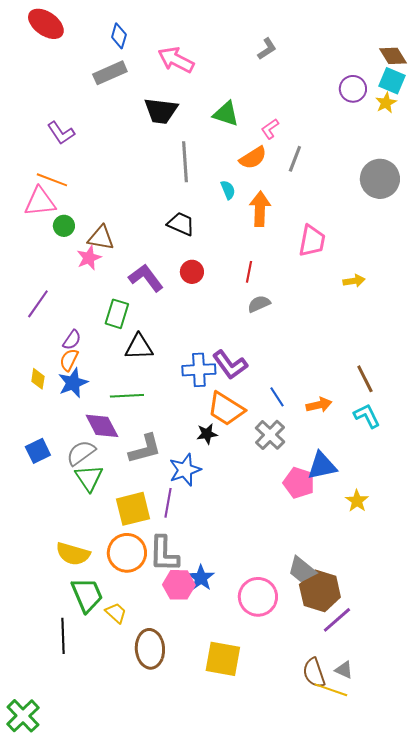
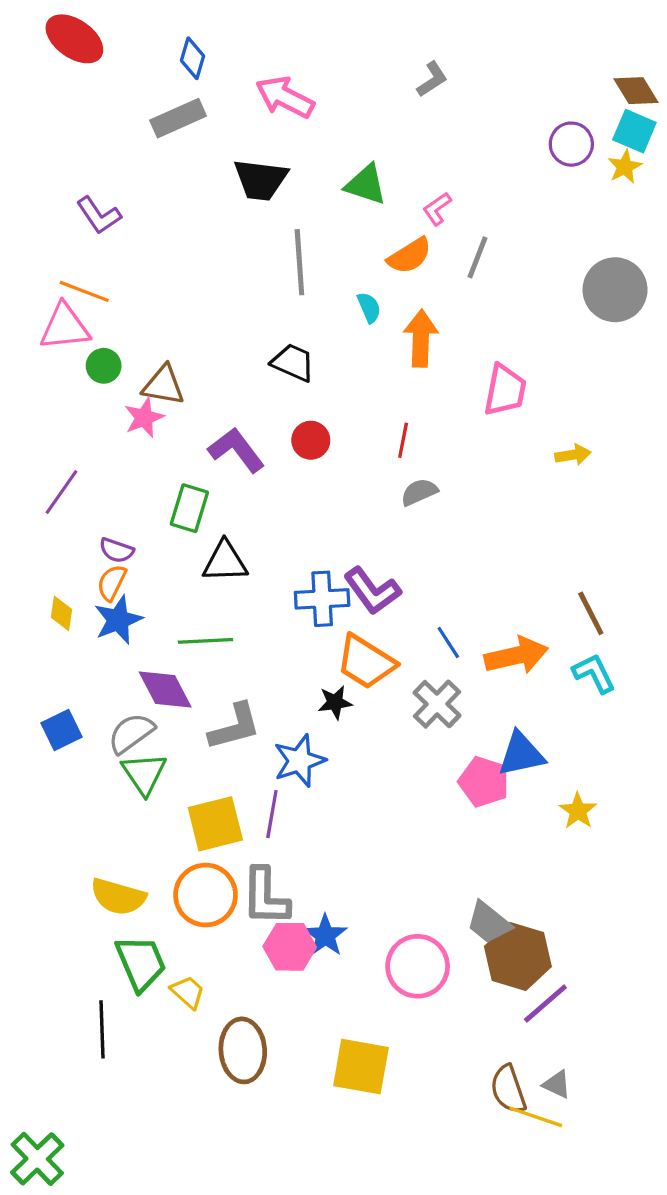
purple semicircle: (72, 340) -> (117, 550), turned 75
orange arrow: (319, 405) -> (516, 655), size x1.5

